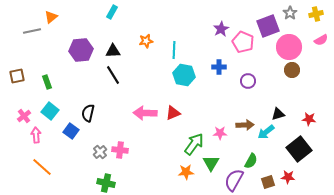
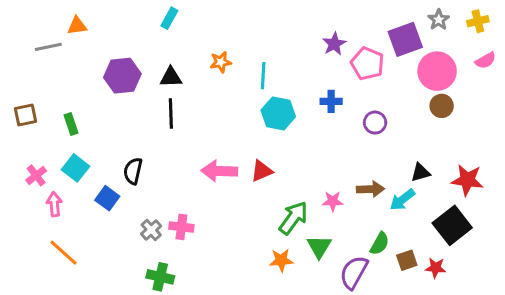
orange triangle: (51, 17) -> (77, 26), turned 32
black line: (113, 75) -> (171, 113), turned 30
red star: (309, 119) -> (467, 180), size x1.5
brown square: (268, 182) -> (407, 260), moved

